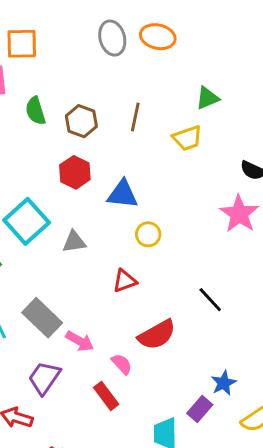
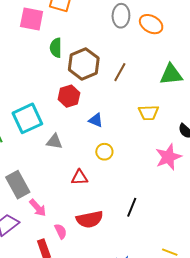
green triangle: (207, 98) -> (171, 74), size x1.4
brown hexagon: (81, 121) -> (84, 64), size x1.4
yellow trapezoid: (187, 138) -> (148, 113), moved
blue triangle: (123, 194) -> (96, 120), size x0.7
black line: (210, 300) -> (132, 207), turned 48

